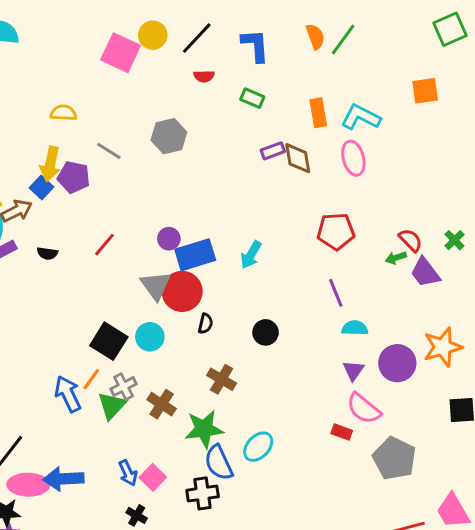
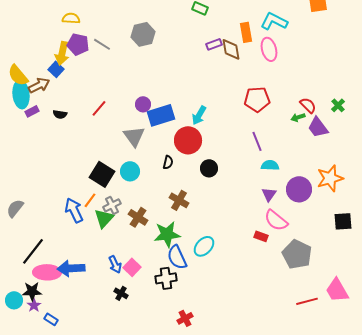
orange rectangle: (318, 113) -> (246, 32), moved
purple pentagon: (74, 177) -> (78, 44), moved
red circle: (182, 291) -> (188, 140), moved

